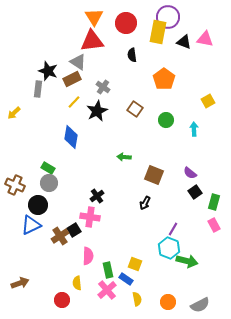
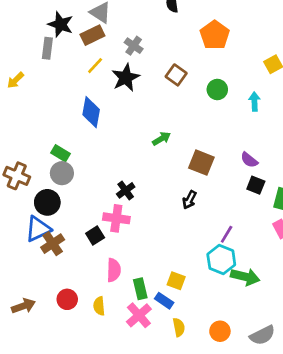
green arrow: (124, 157) -> (162, 139), turned 144
black square: (195, 192) -> (256, 185), turned -32
brown cross: (60, 236) -> (53, 244), moved
red circle: (62, 300) -> (67, 299), moved

